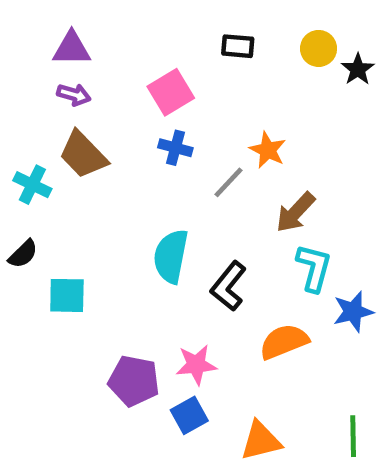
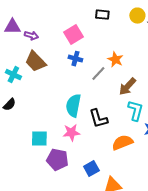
purple triangle: (72, 48) -> (12, 27), moved
black L-shape: (229, 286) -> (98, 119), turned -55
cyan square: (67, 295) -> (39, 139), moved
pink star: (196, 365) -> (71, 133), moved
blue square: (189, 415) -> (91, 169), moved

